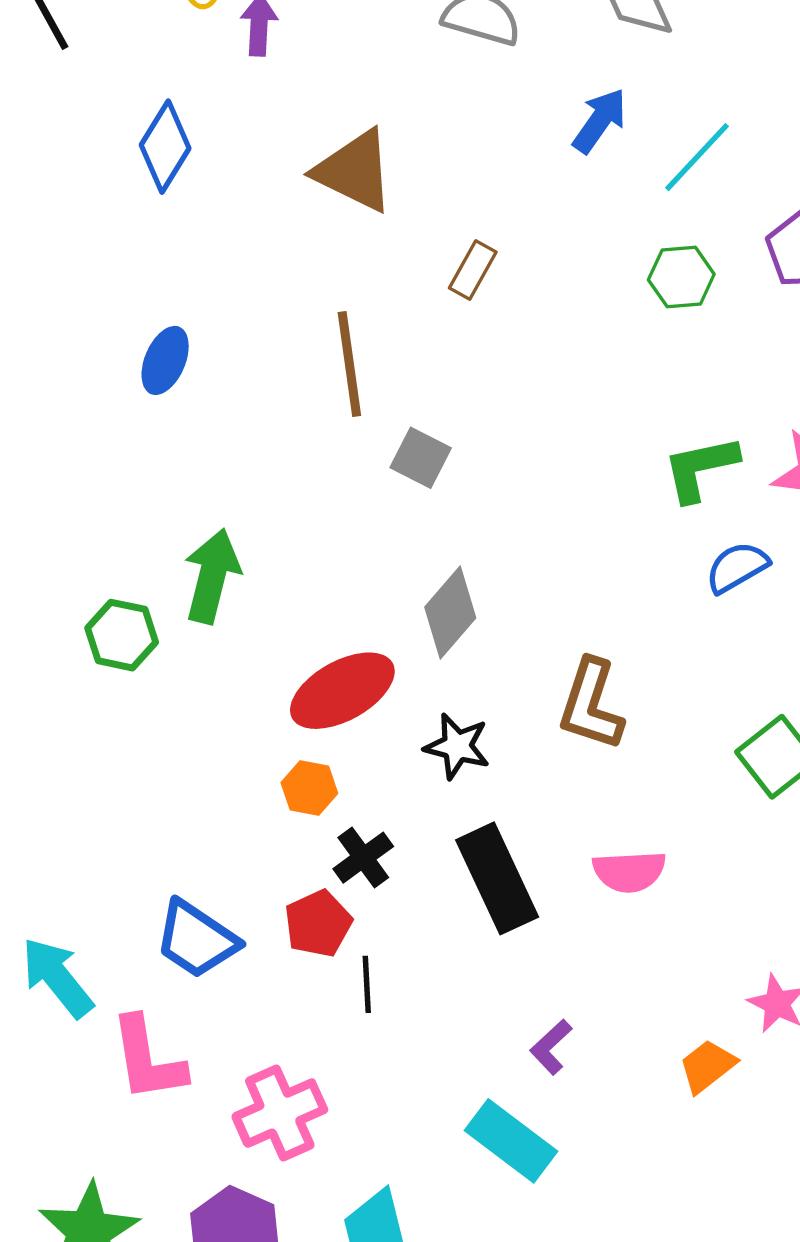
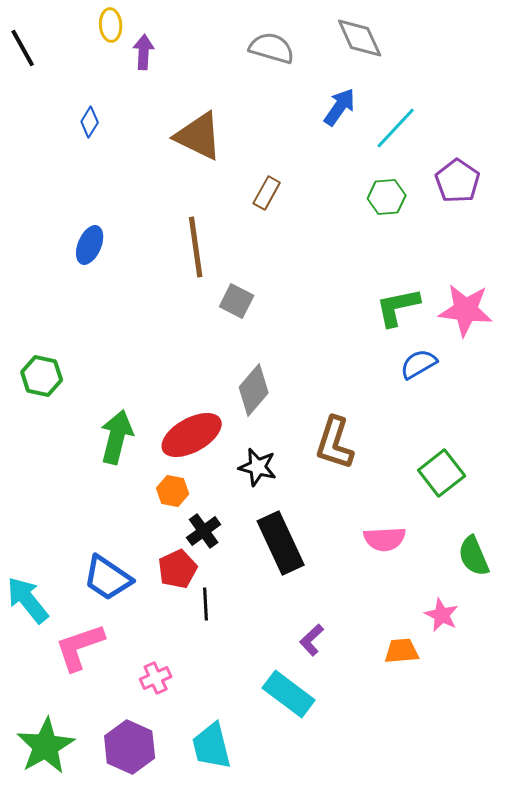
blue diamond: (165, 147) -> (90, 122), size x0.6
green arrow: (212, 576) -> (117, 437), moved
green hexagon: (122, 635) -> (42, 376), moved
pink semicircle: (629, 871) -> (385, 539), moved
pink L-shape: (148, 1059) -> (80, 647), turned 80
orange trapezoid: (707, 1066) -> (402, 651), turned 33
pink cross: (280, 1113) -> (156, 678), size x0.6

